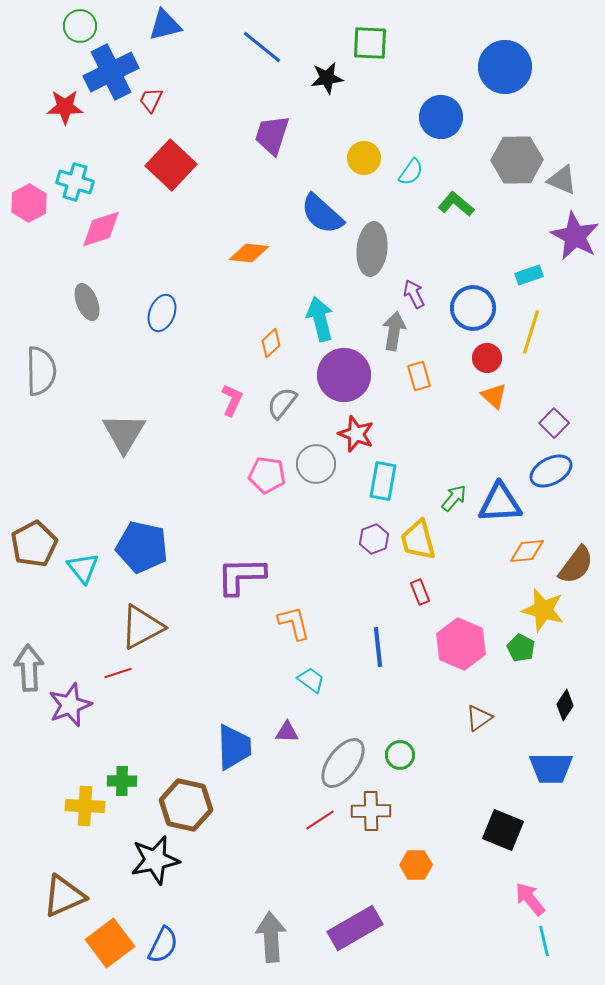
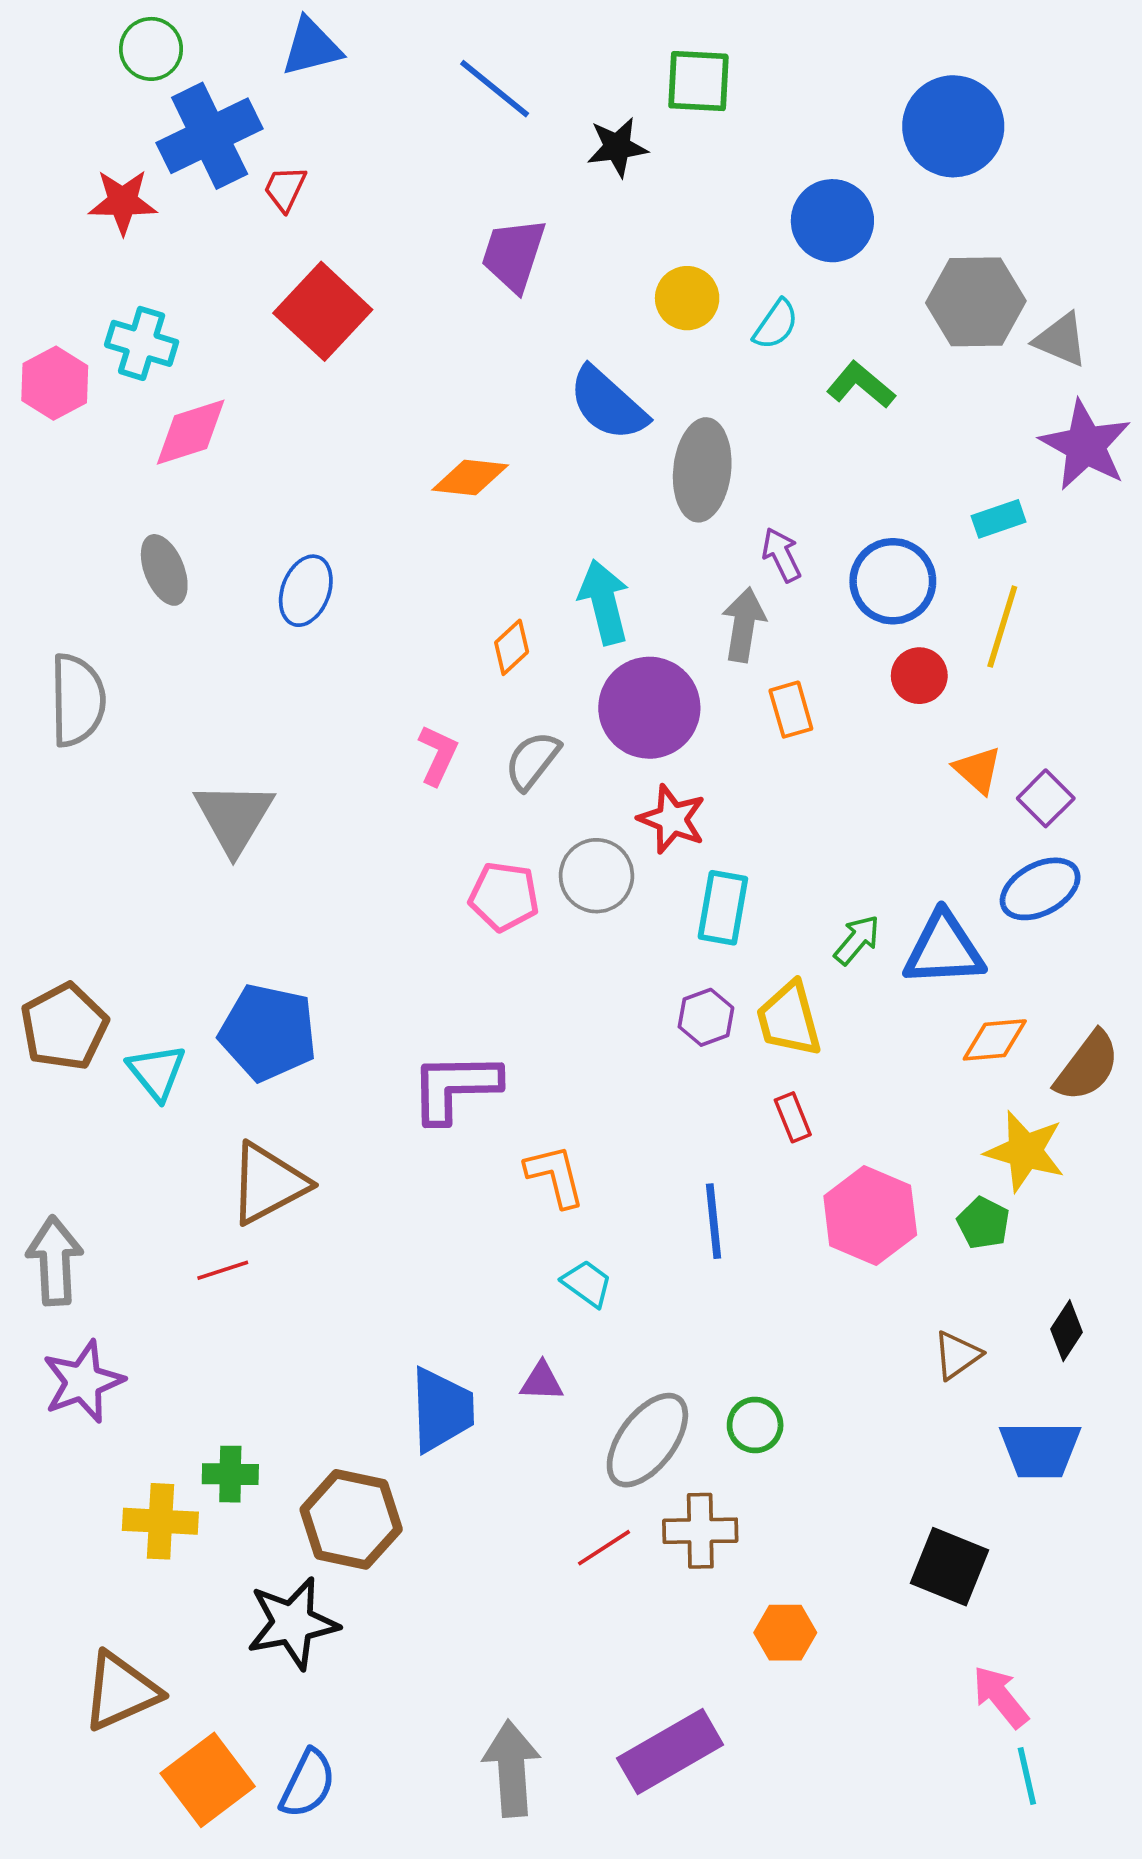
orange triangle: (494, 396) -> (978, 770), moved
purple star: (70, 705) -> (83, 1382), moved
brown triangle: (479, 718) -> (957, 1355), moved

